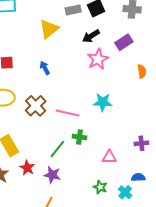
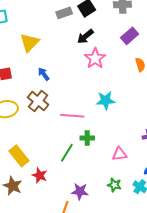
yellow triangle: (49, 29) -> (30, 43), moved
purple rectangle: (124, 42) -> (130, 36), moved
brown cross: (36, 106) -> (38, 101), moved
purple star: (52, 175) -> (80, 191), moved

